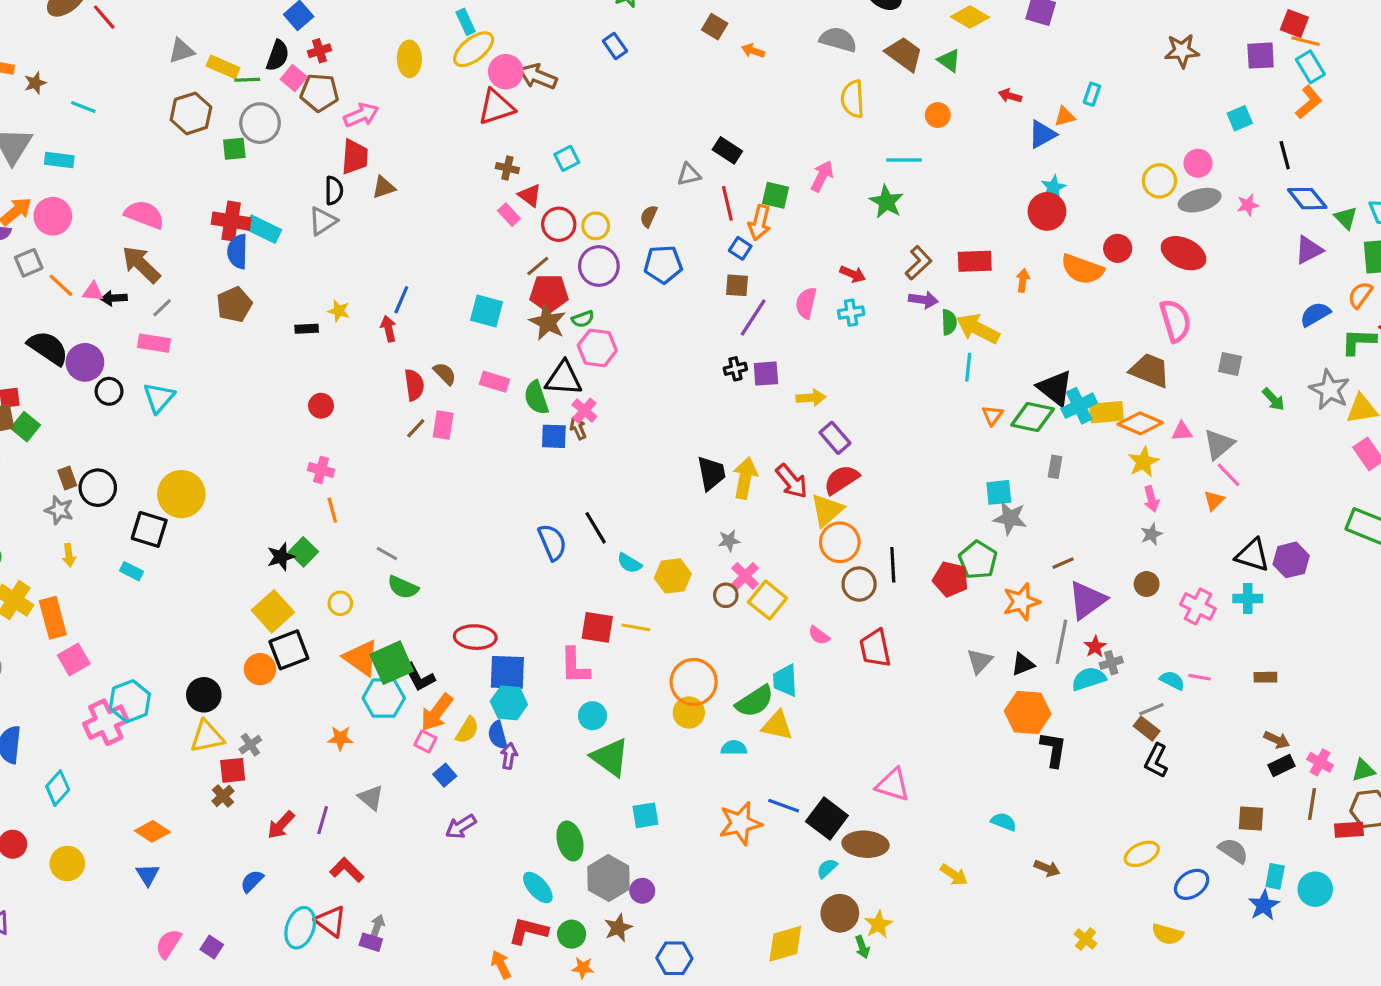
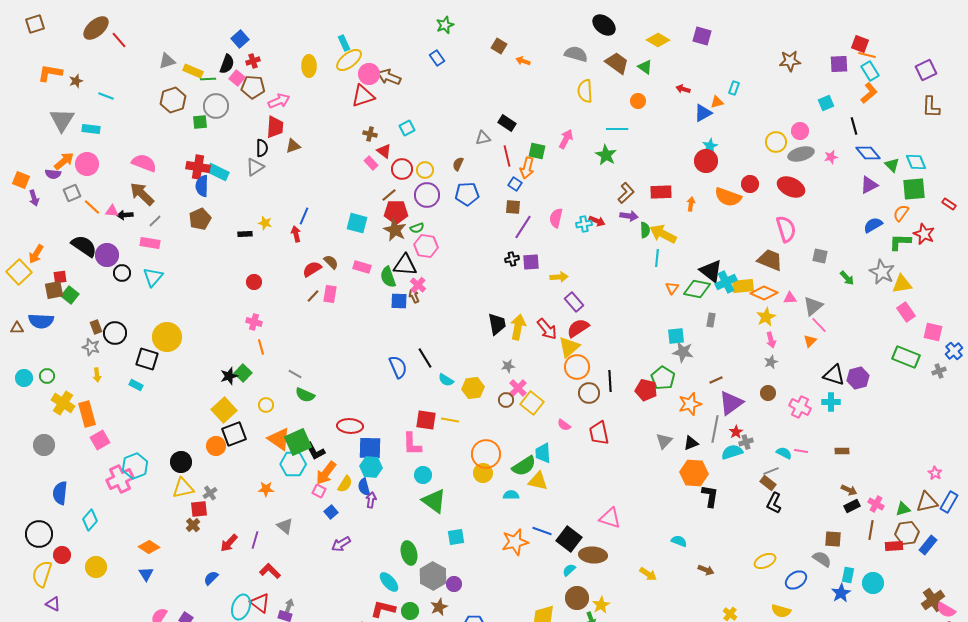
red arrow: (853, 274) -> (597, 221), moved
red semicircle: (414, 385) -> (312, 269), turned -114

